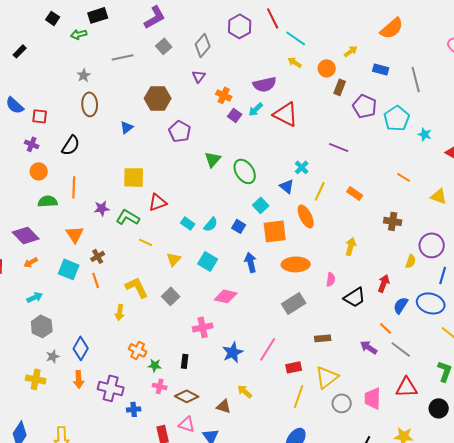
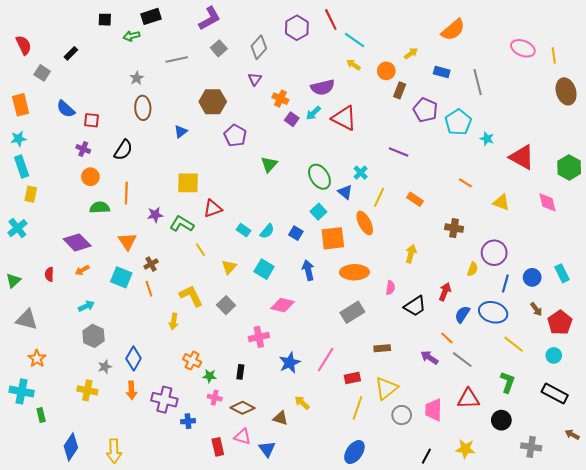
black square: (53, 18) -> (105, 20), turned -32
green ellipse: (245, 171) -> (319, 177), moved
yellow line: (146, 242) -> (200, 250), turned 32

